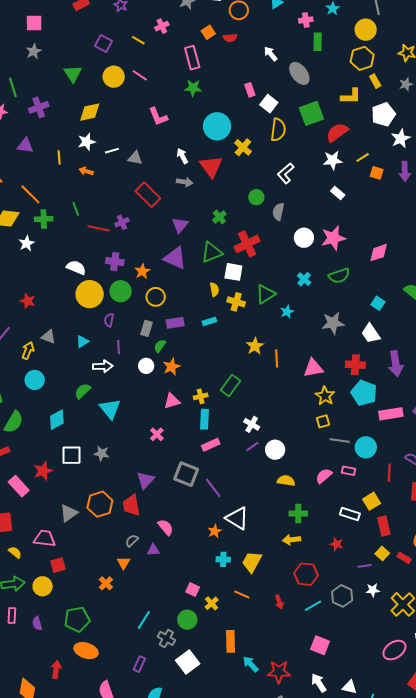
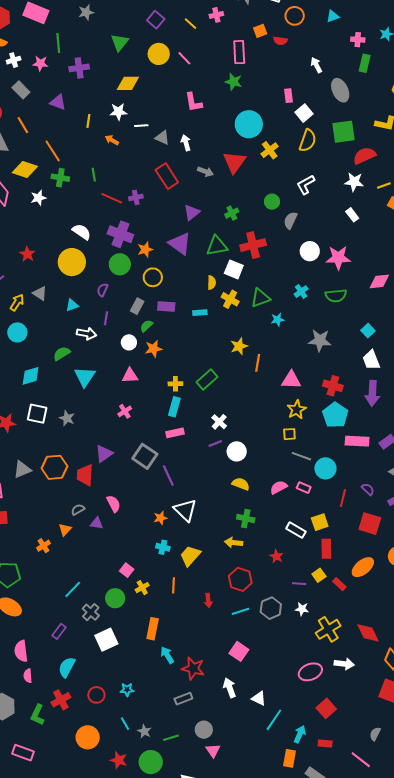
white arrow: (182, 156) -> (186, 143), moved
purple cross: (115, 262) -> (120, 234), size x1.4
yellow circle: (90, 294) -> (72, 262), moved
white trapezoid: (371, 333) -> (371, 360), moved
pink triangle: (172, 401) -> (130, 376), moved
orange line: (242, 594) -> (173, 585), turned 56

